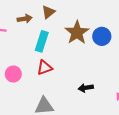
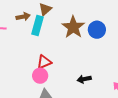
cyan rectangle: (42, 41) -> (38, 25), moved
pink circle: (13, 74) -> (40, 76), moved

